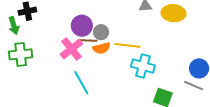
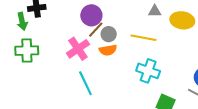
purple circle: (82, 26) -> (91, 15), moved
brown line: (88, 41) -> (96, 30), moved, turned -54
yellow line: (127, 45) -> (143, 38), moved

